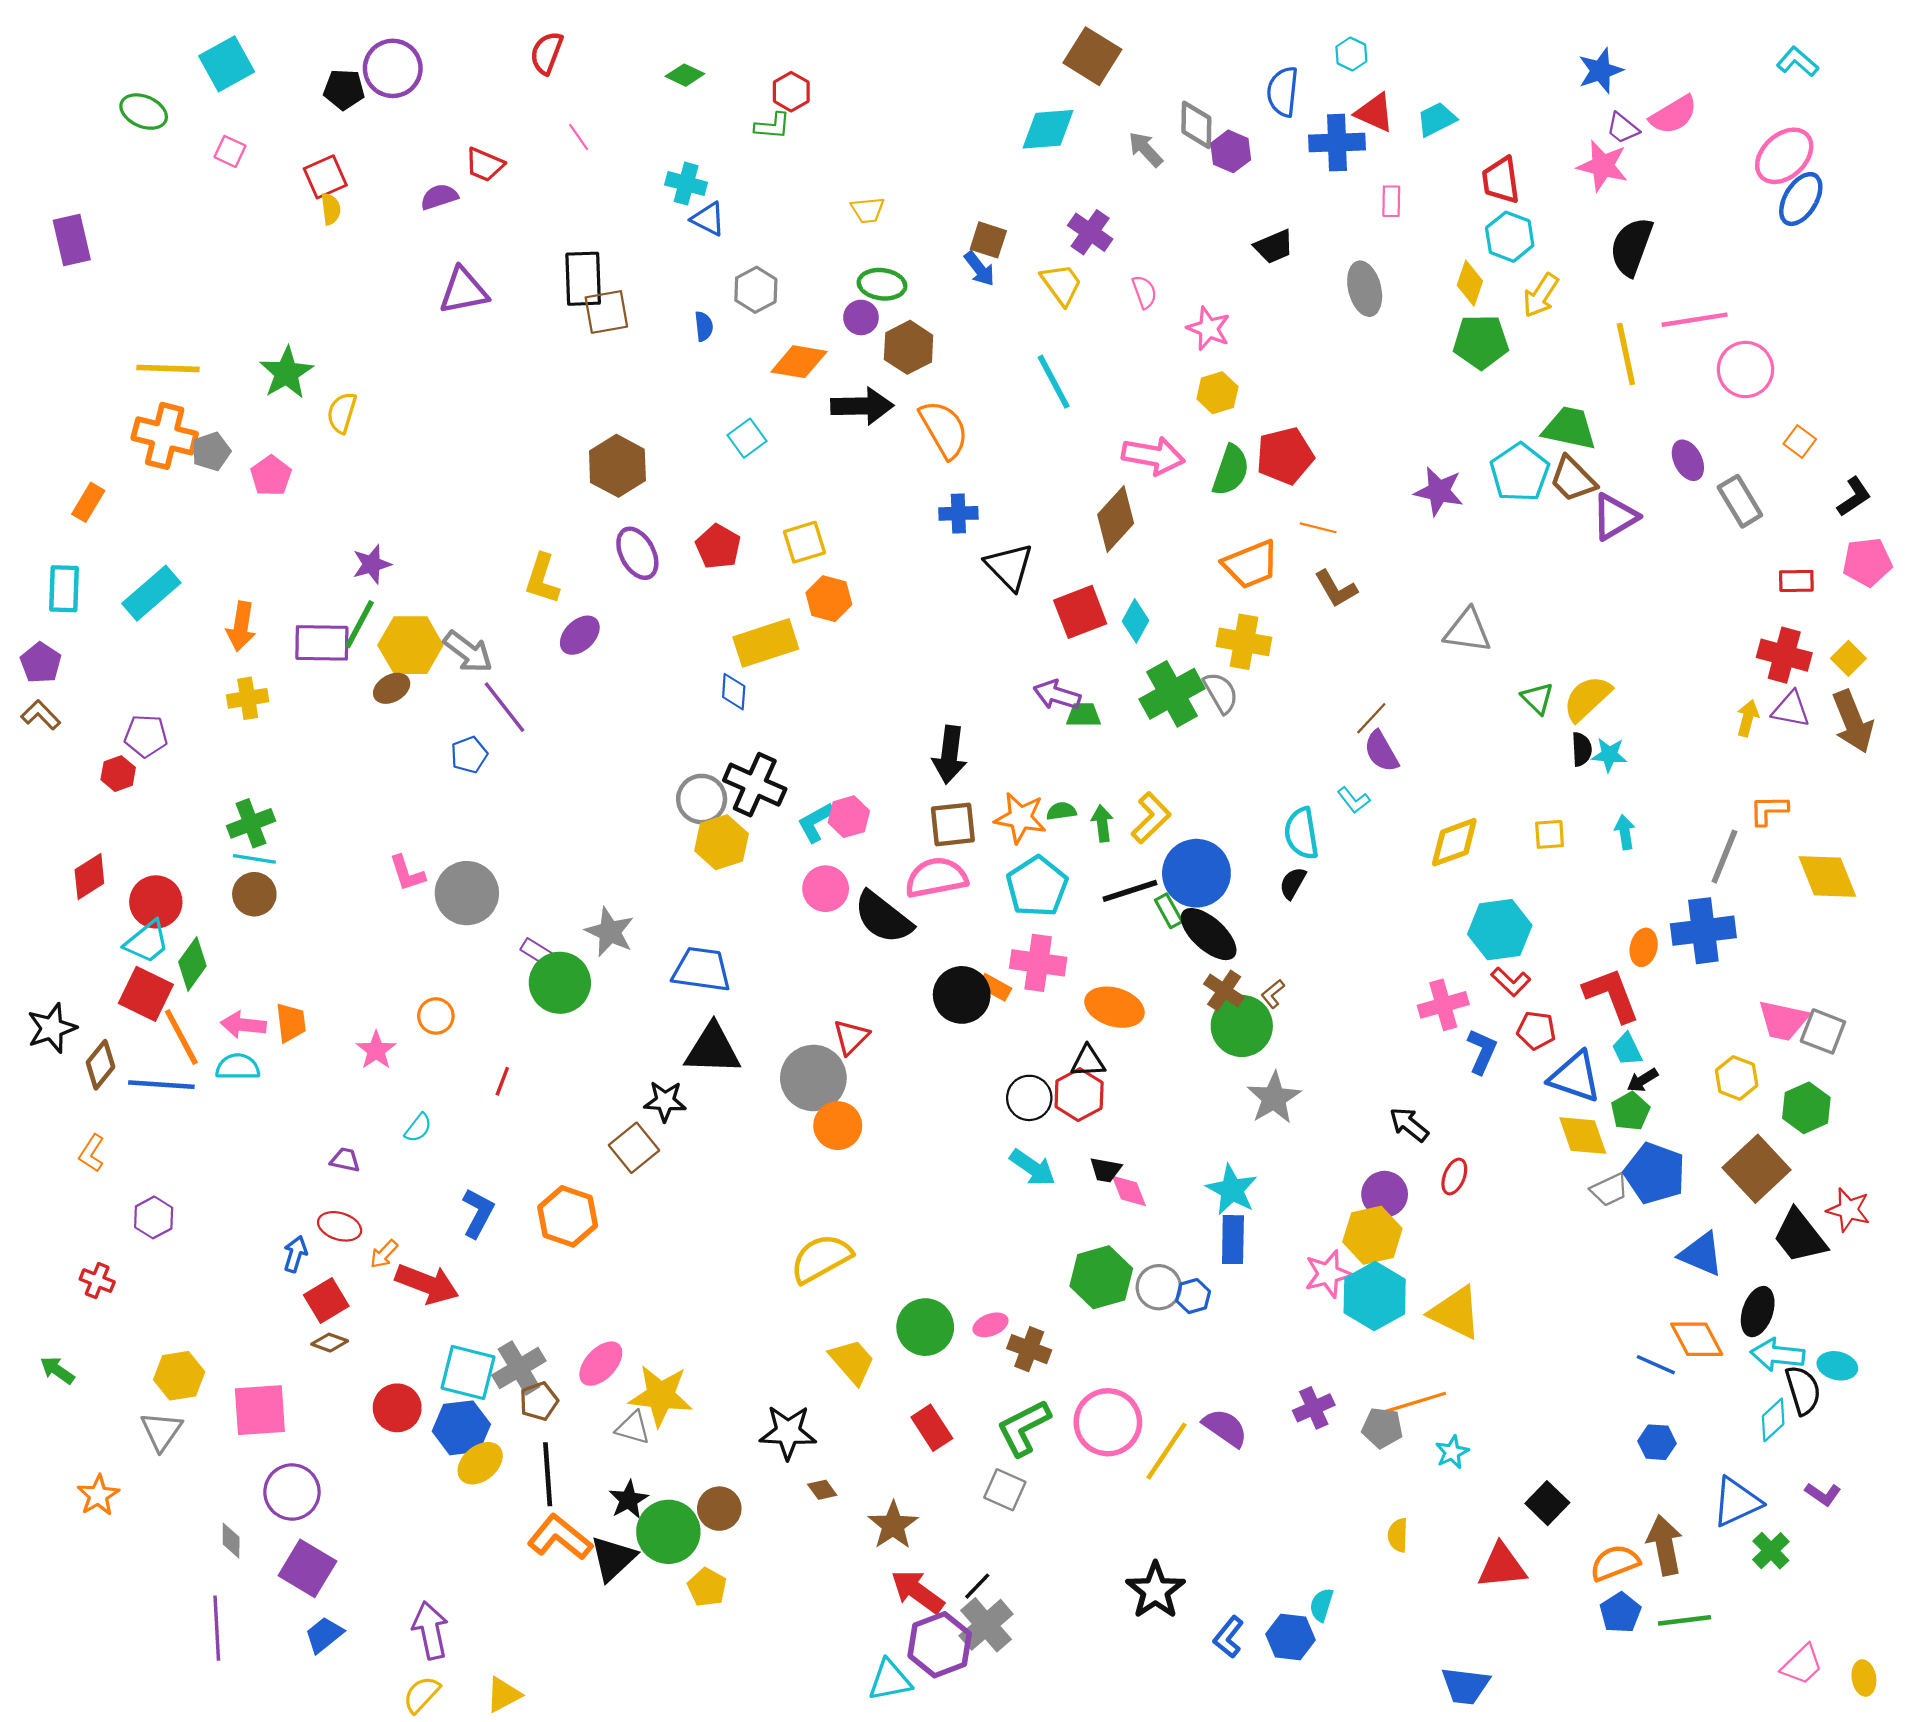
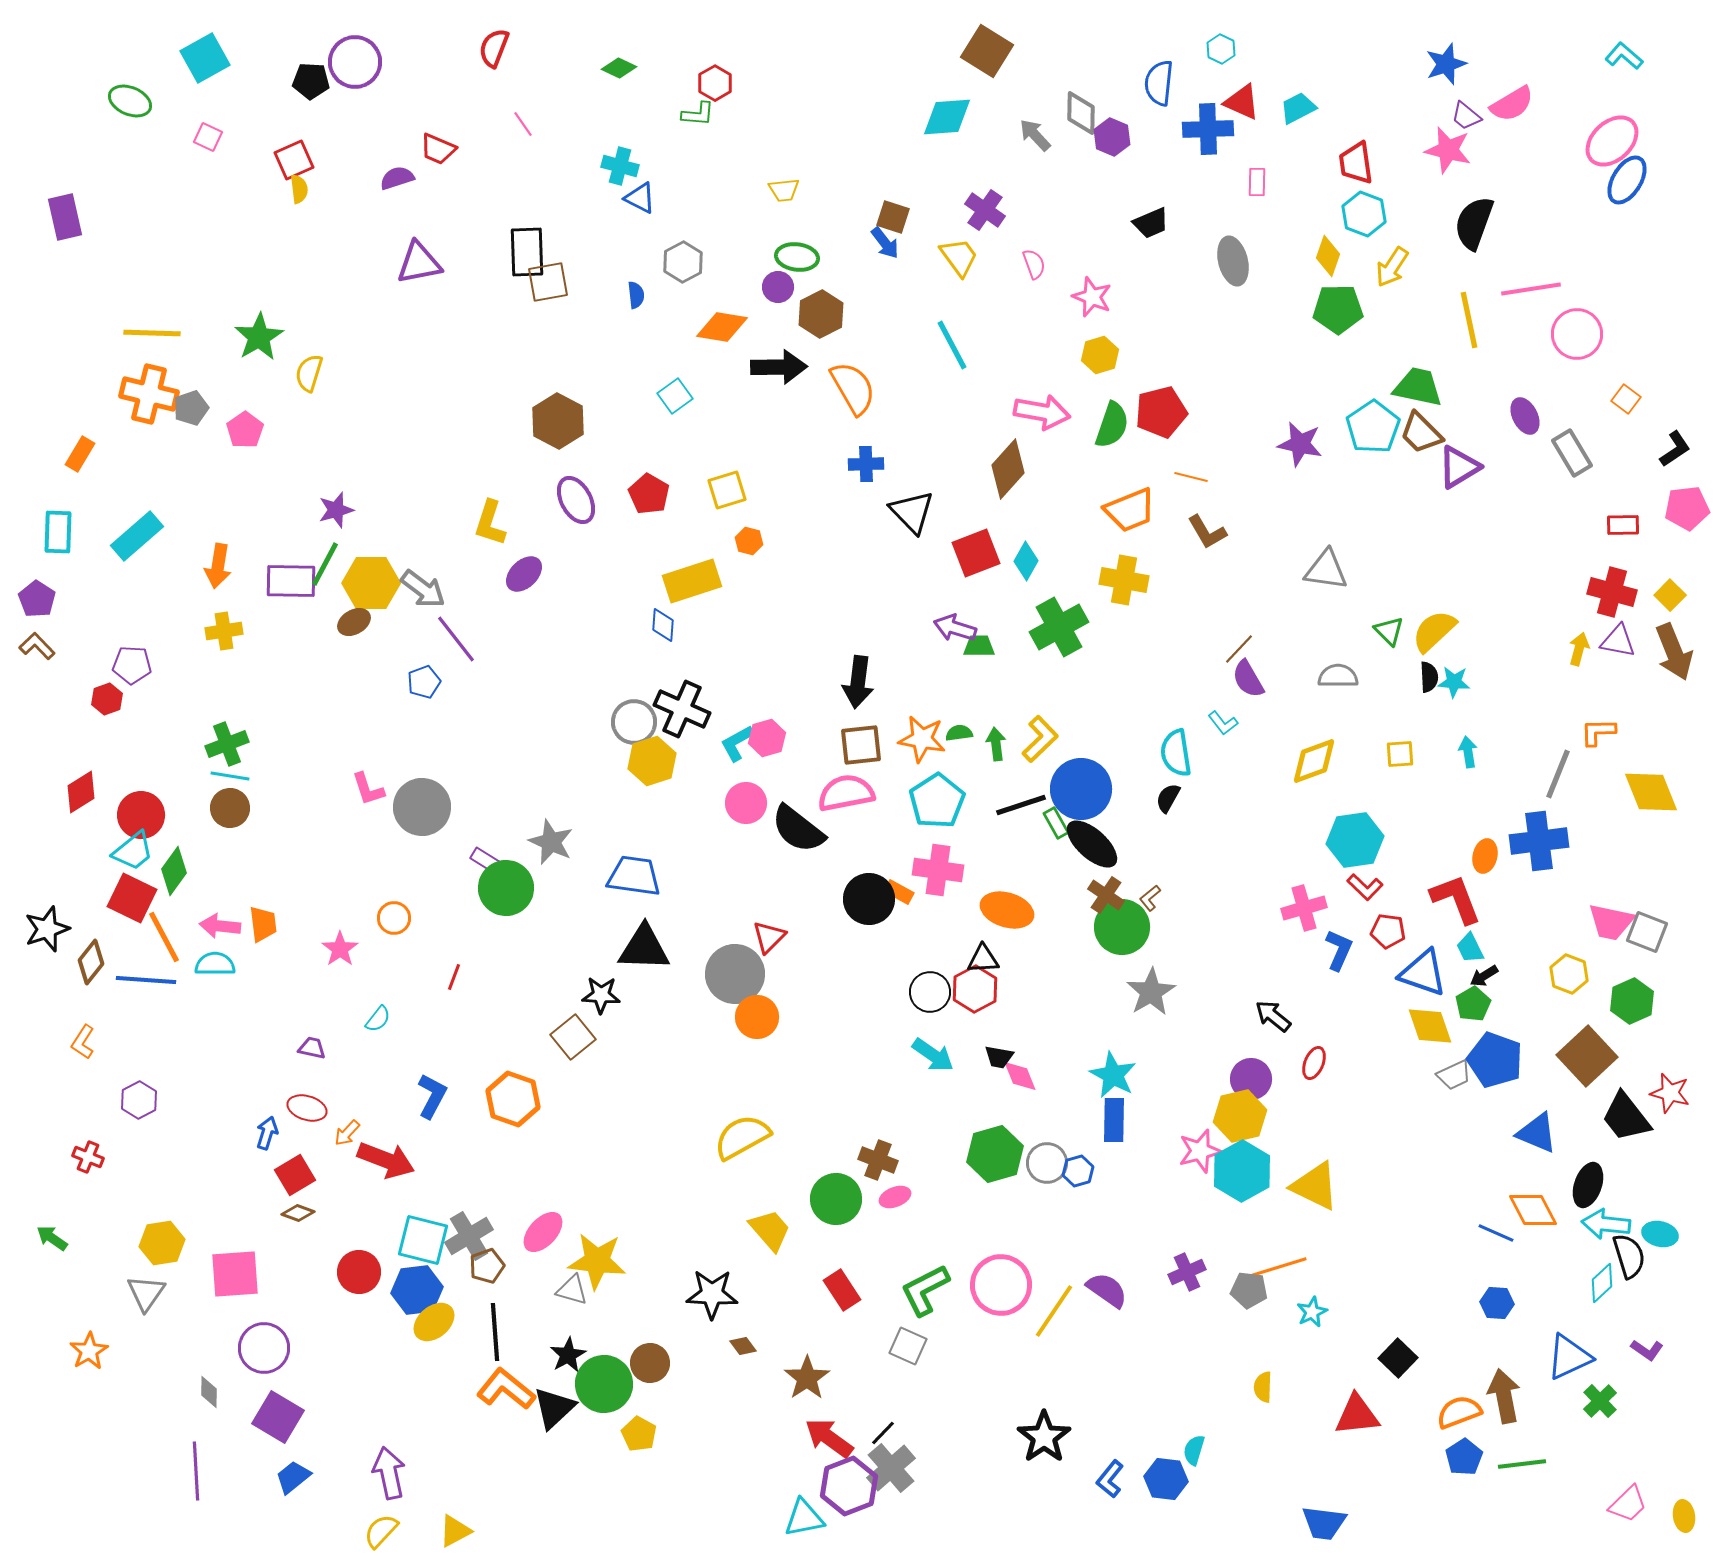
orange hexagon: (829, 599) -> (749, 541), size x0.7
gray semicircle: (1221, 693) -> (1338, 676), moved, turned -60
brown cross: (1029, 1349) -> (878, 1160), moved

